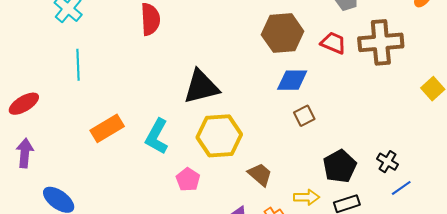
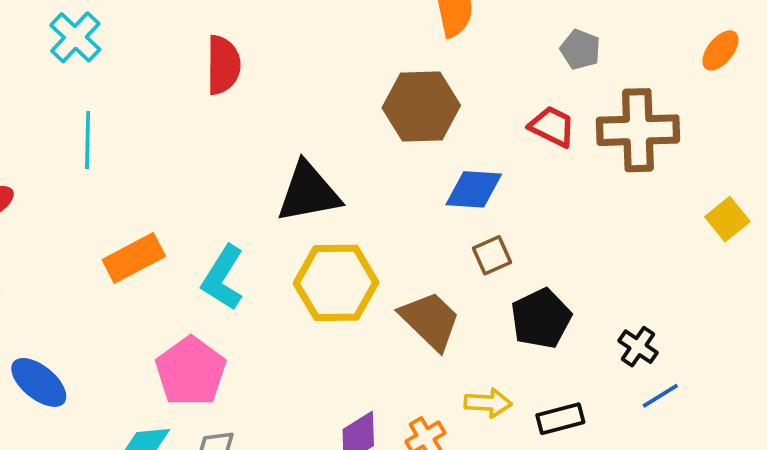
brown hexagon: (283, 33) -> (421, 107), moved
black pentagon: (340, 166) -> (541, 318), moved
brown trapezoid: (260, 174) -> (430, 320), moved, size x1.4
pink pentagon: (188, 180) -> (191, 371), moved, size x1.6

